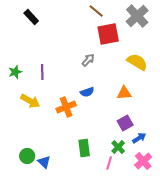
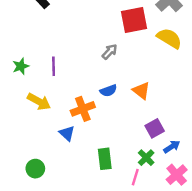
yellow semicircle: (137, 62) -> (169, 38), moved
orange triangle: (124, 93) -> (141, 91), moved, turned 42
blue triangle: (44, 162) -> (67, 133), moved

